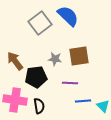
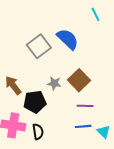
brown square: (79, 56) -> (79, 80), turned -35
purple line: (70, 83) -> (85, 106), moved

